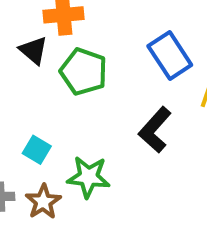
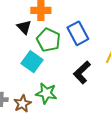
blue rectangle: (170, 56) -> (78, 33), moved
cyan square: (37, 150) -> (32, 62), moved, size x1.5

